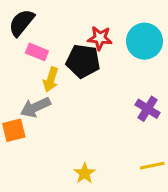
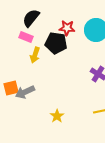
black semicircle: (22, 23) -> (31, 18), moved
gray arrow: (35, 107) -> (25, 92), moved

